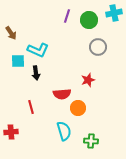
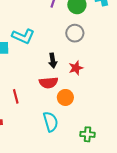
gray circle: (98, 47) -> (75, 33), moved
black arrow: (36, 73) -> (53, 61), moved
green cross: (91, 141) -> (87, 134), moved

